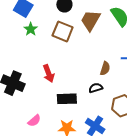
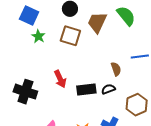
brown semicircle: (105, 68) -> (116, 69), turned -32
black rectangle: (67, 99) -> (86, 90), moved

